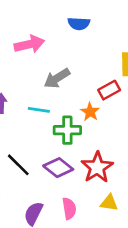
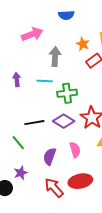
gray arrow: (57, 78) -> (55, 57), turned 132
orange star: (90, 112) -> (83, 44), moved
black line: (18, 165) -> (34, 123), turned -48

